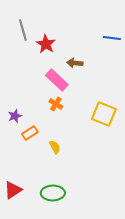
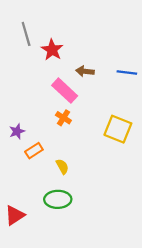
blue line: (112, 38) -> (127, 72), moved
green ellipse: (53, 193) -> (58, 199), moved

